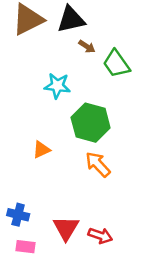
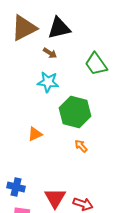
brown arrow: (87, 46) -> (50, 53), moved
orange arrow: (98, 164) -> (81, 146), size x0.6

